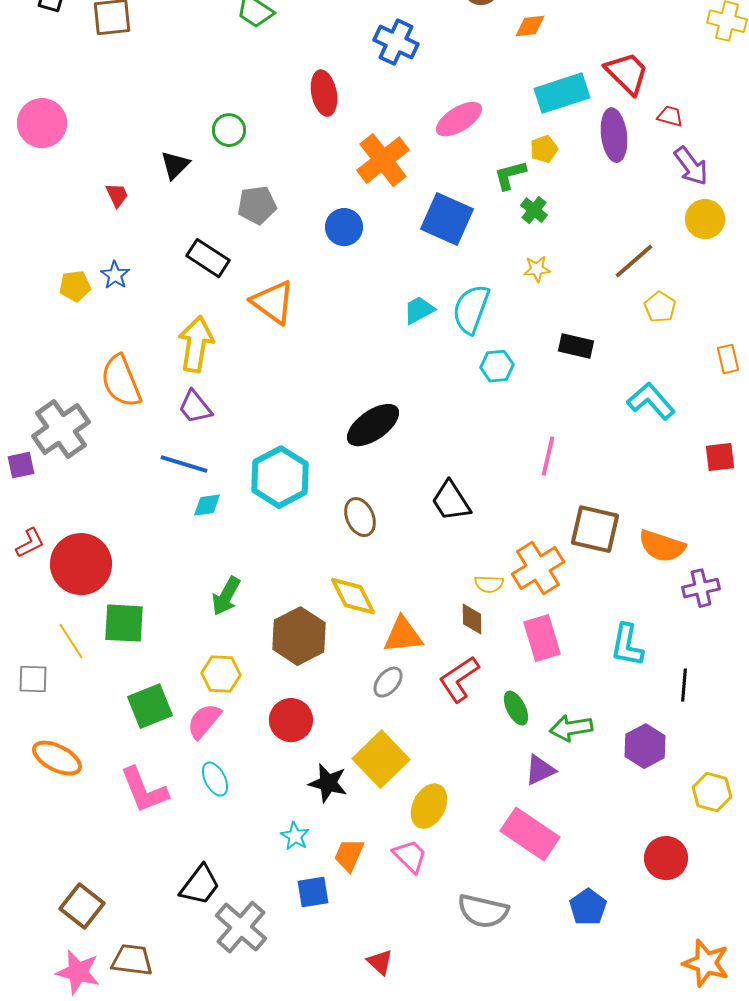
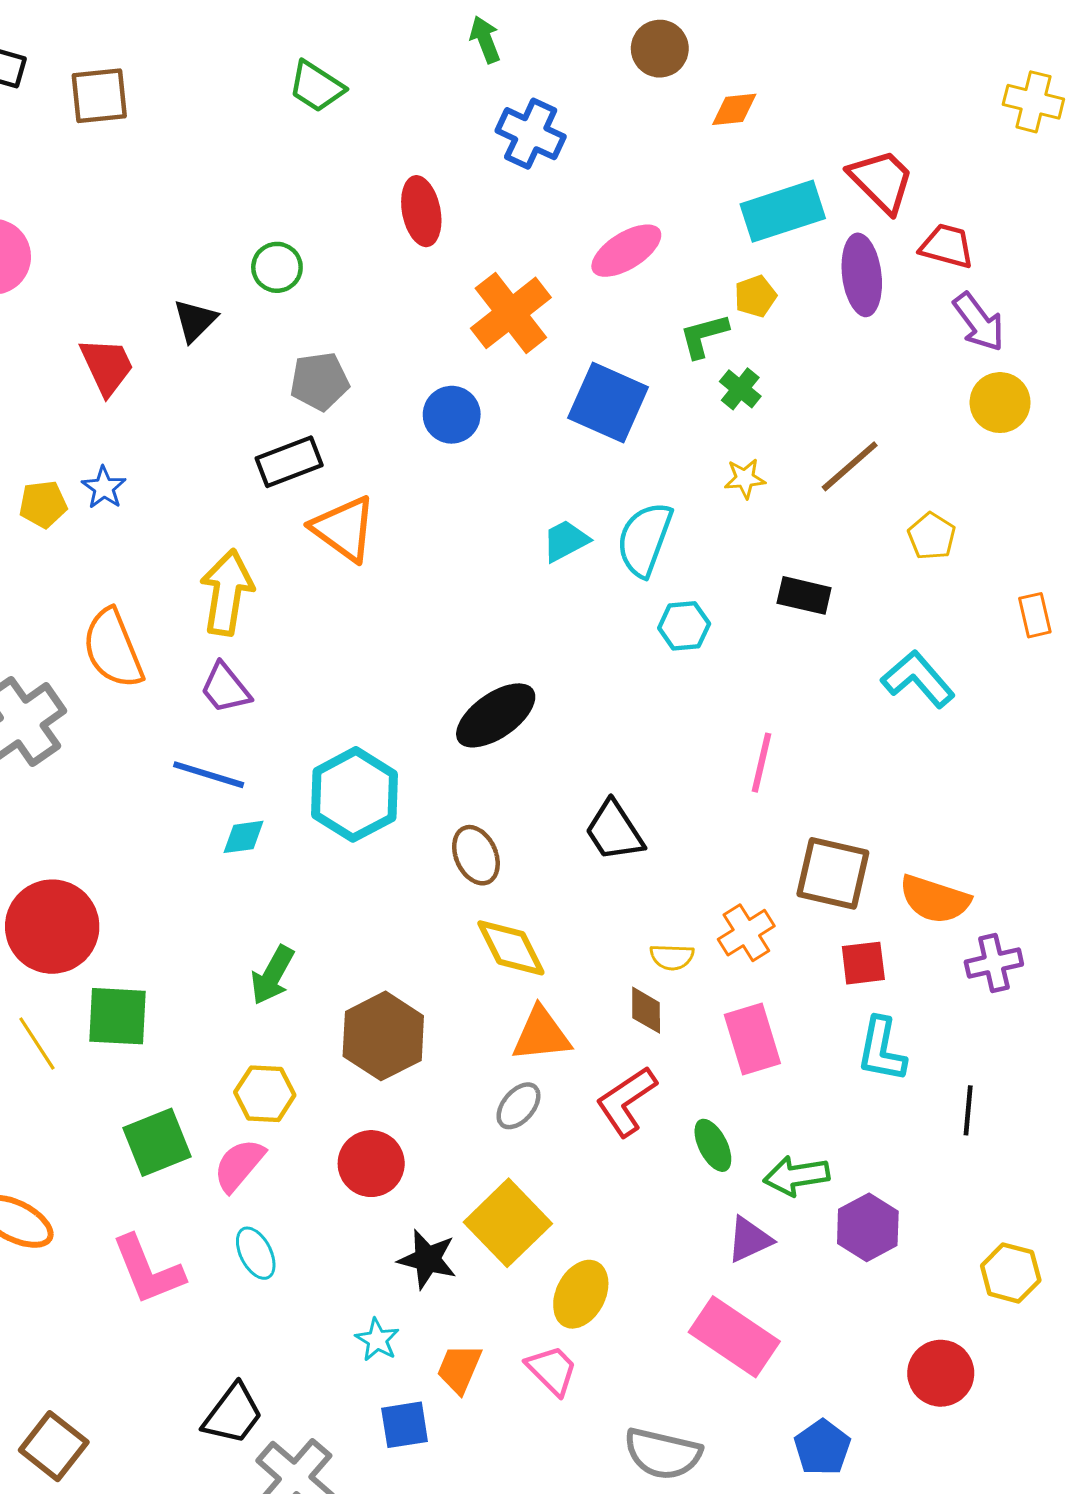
red trapezoid: (670, 116) -> (947, 246), size x1.4
red trapezoid: (117, 195) -> (107, 366), size x1.6
black rectangle: (208, 258) -> (289, 462), moved, turned -54
brown line: (634, 261) -> (850, 466), moved
red square: (720, 457) -> (863, 963), moved
orange cross: (538, 568) -> (746, 933), size x0.7
yellow diamond: (353, 596) -> (511, 948), moved
purple hexagon: (645, 746) -> (868, 1227), moved

